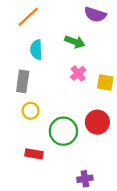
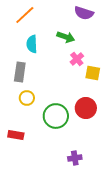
pink cross: (78, 73) -> (77, 59), moved
red rectangle: (34, 154) -> (16, 135), moved

